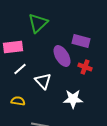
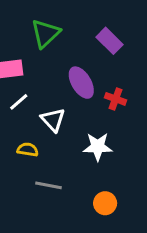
purple rectangle: (81, 41) -> (110, 41), moved, turned 30
yellow semicircle: (18, 101) -> (28, 150), moved

